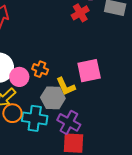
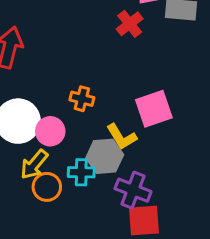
orange cross: (40, 69) -> (82, 99), moved
cyan cross: (35, 118) -> (81, 172), moved, size x0.7

